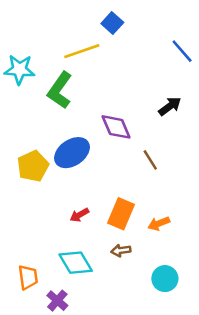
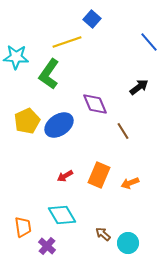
yellow pentagon: (33, 166) -> (27, 121), moved
brown arrow: (121, 250) -> (103, 234), moved, turned 49
cyan circle: (165, 279) -> (128, 243), moved

